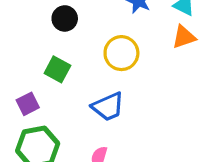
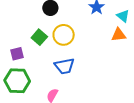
yellow circle: (121, 53) -> (64, 35), moved

